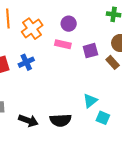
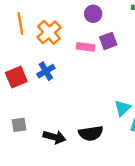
purple circle: (69, 24) -> (93, 14), moved
purple square: (90, 51) -> (108, 41), moved

